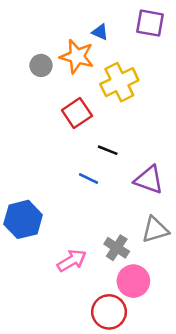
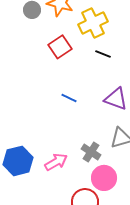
black line: (108, 150) -> (103, 54), moved
blue hexagon: (23, 219) -> (18, 161), moved

